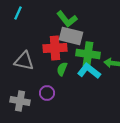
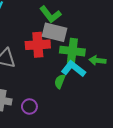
green semicircle: (62, 69) -> (60, 81), moved
purple circle: (47, 93) -> (29, 107), moved

